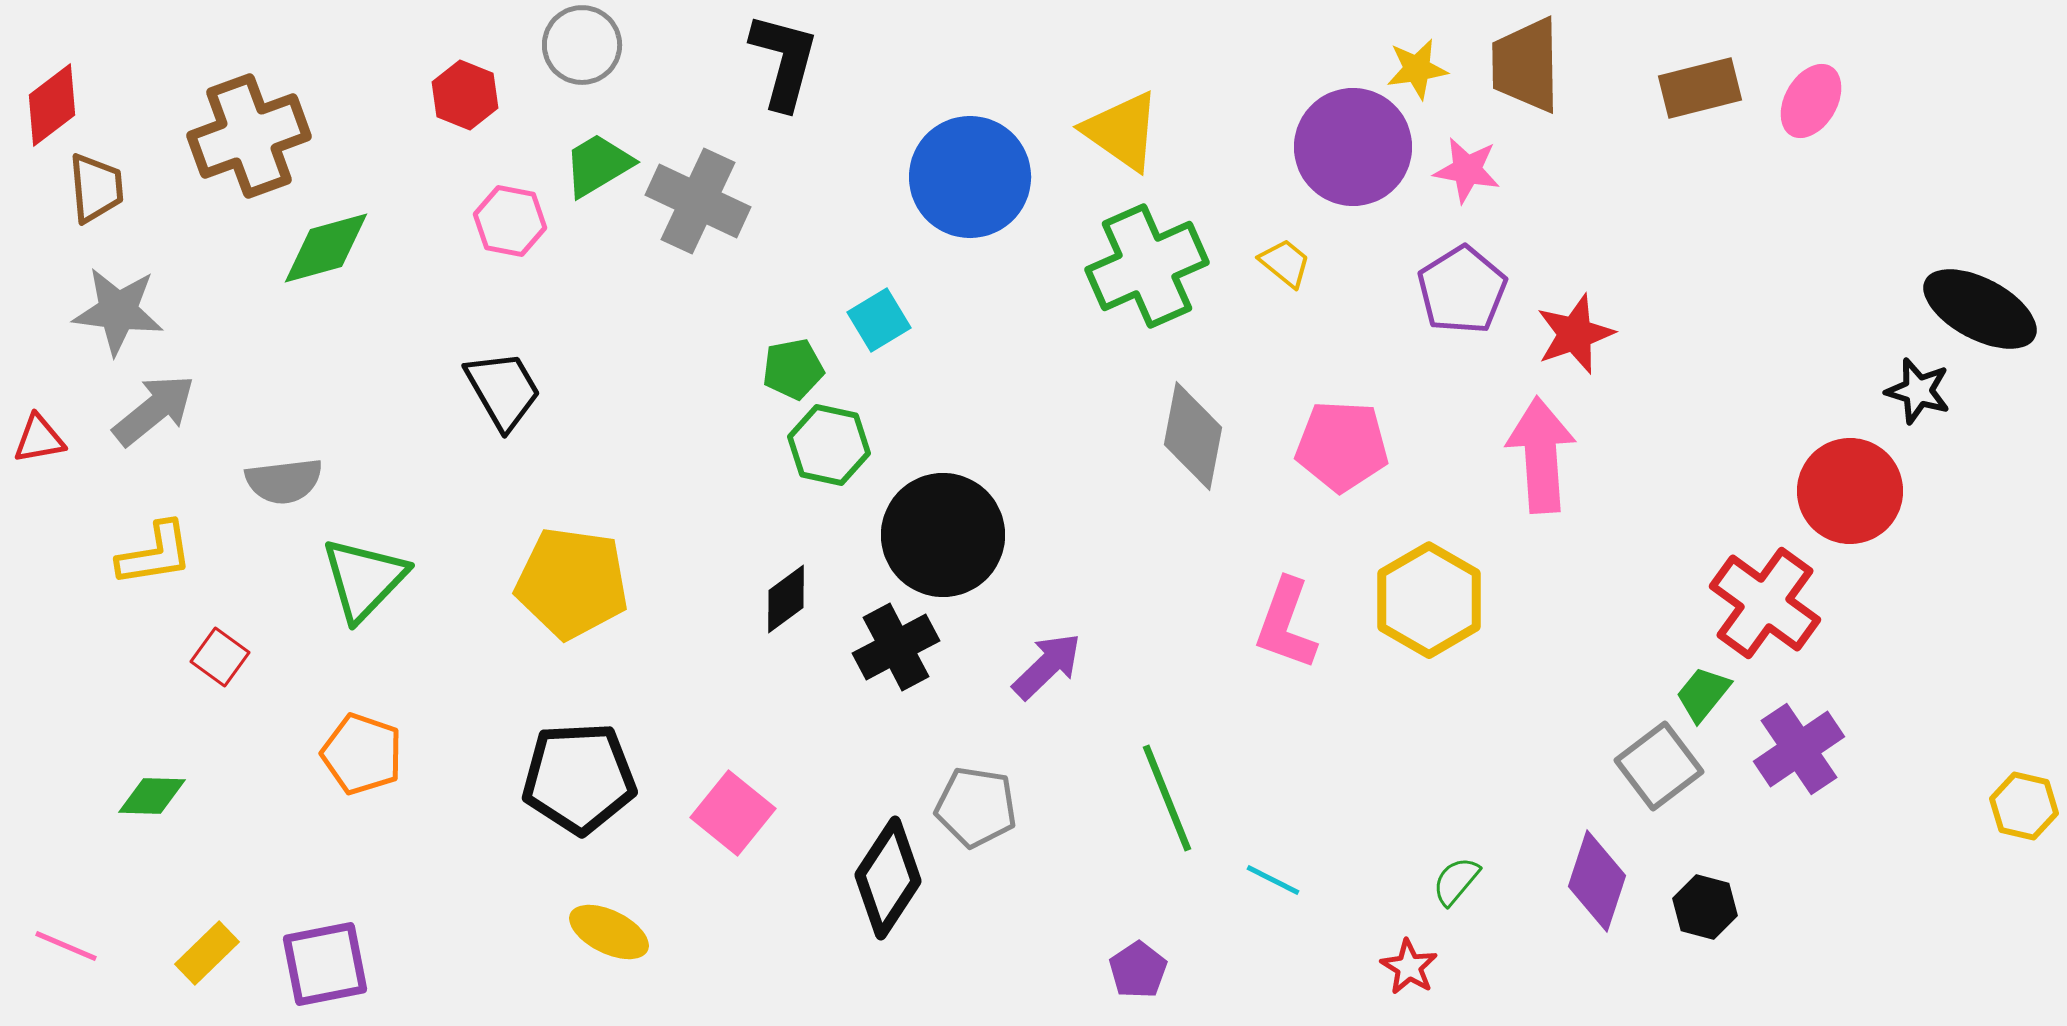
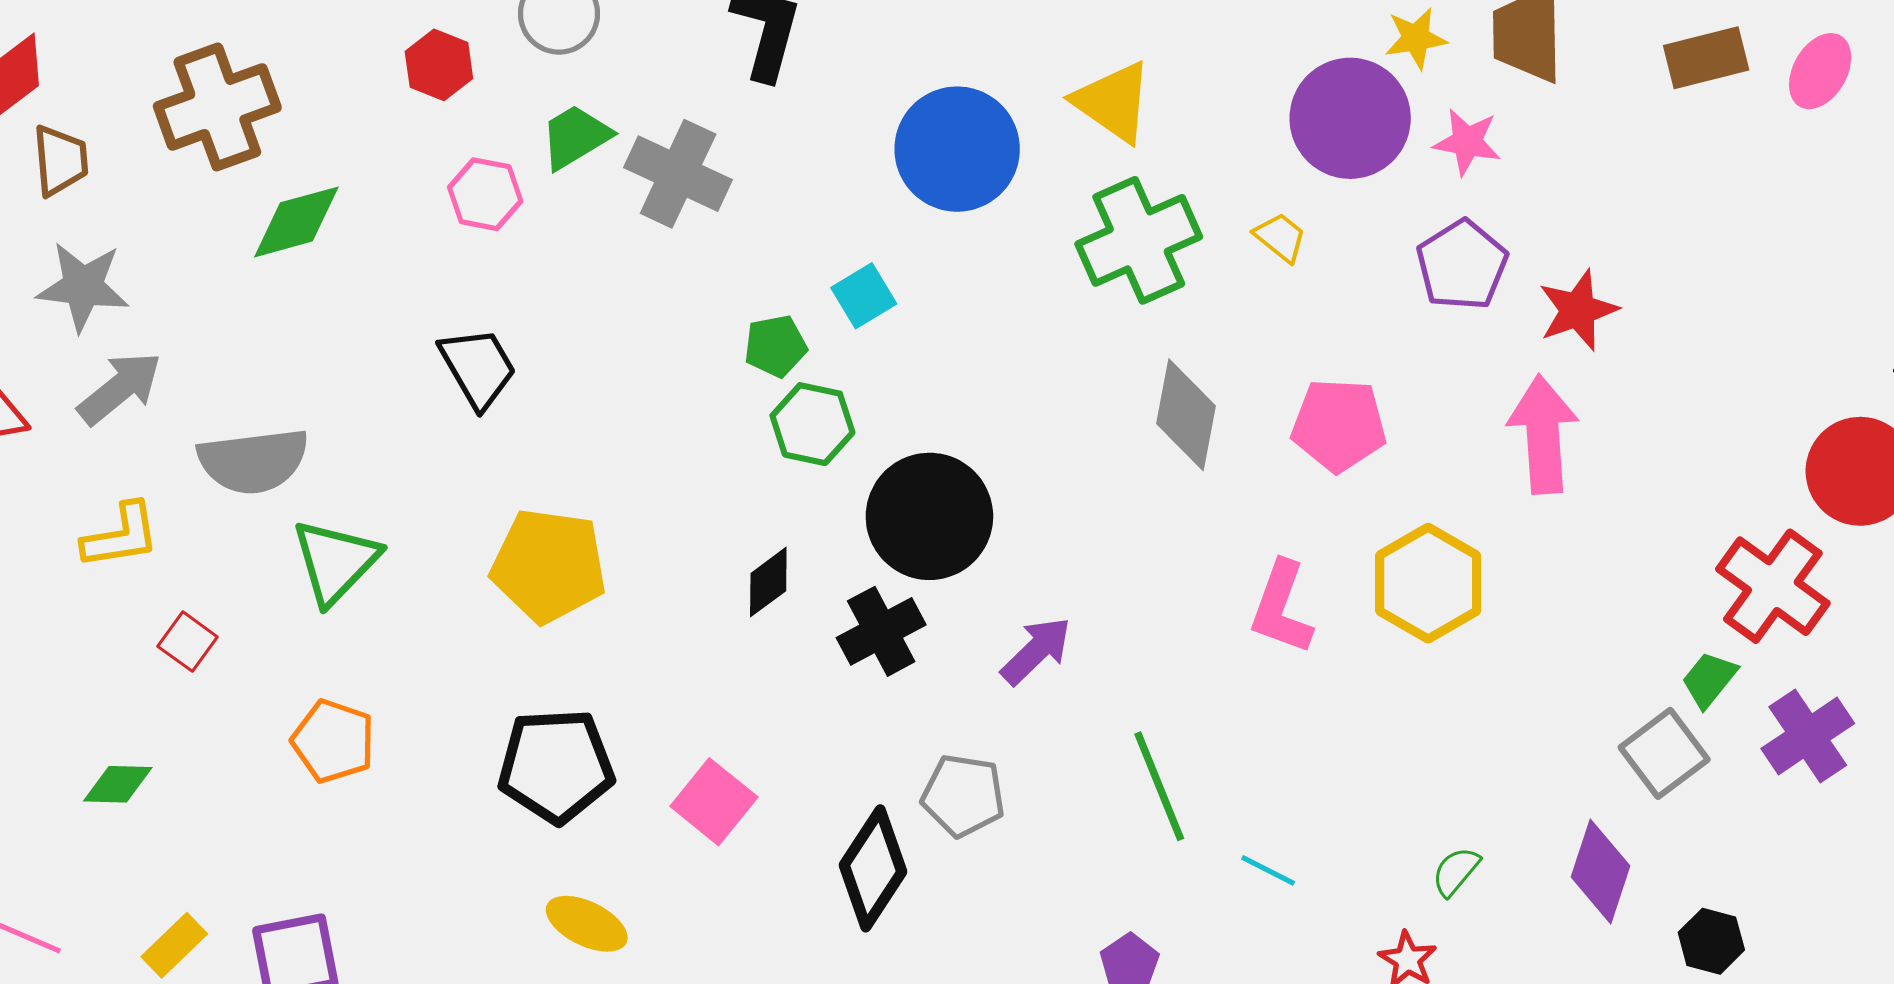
gray semicircle: (284, 481) -> (253, 461), size x1.4
black hexagon: (1705, 907) -> (1711, 941), moved

